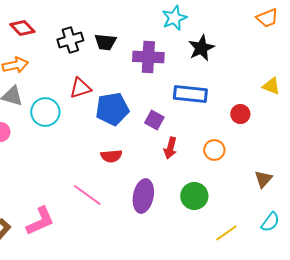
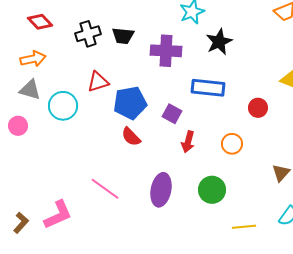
red semicircle: (111, 156) -> (131, 137), moved, turned 50
yellow line: (226, 233) -> (244, 227), turned 30

